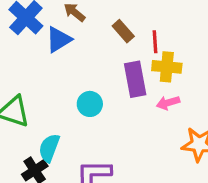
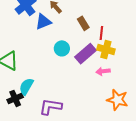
purple rectangle: (135, 79) -> (85, 54), turned 50
cyan circle: (90, 104) -> (62, 48), moved

